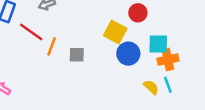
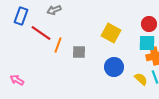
red circle: (138, 13) -> (149, 24), moved
blue circle: (128, 54) -> (114, 67), moved

